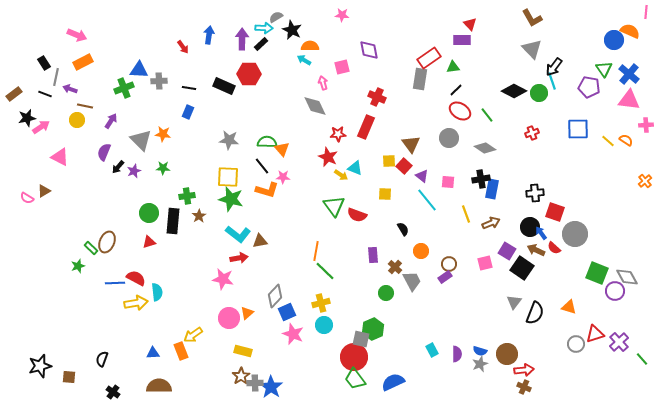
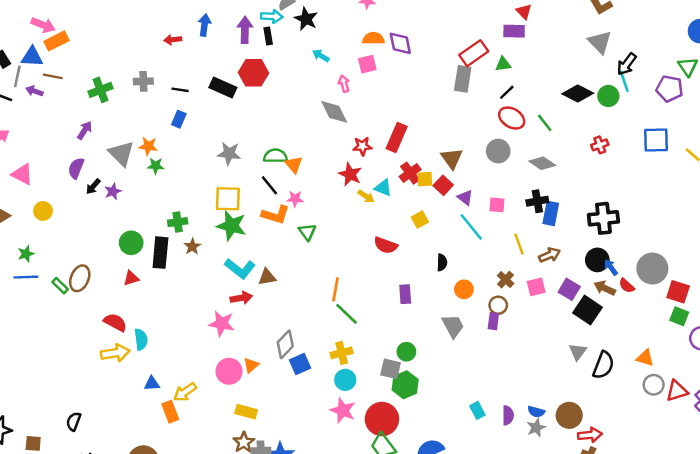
black rectangle: (261, 44) -> (268, 36), turned -56
orange semicircle: (310, 46) -> (373, 38), moved
red arrow: (183, 47) -> (173, 40), turned 120
orange rectangle: (83, 62) -> (56, 41), moved
blue triangle: (139, 70) -> (32, 57), moved
red cross: (377, 97) -> (410, 173), moved, turned 30
brown line: (85, 106) -> (53, 76), moved
yellow circle: (77, 120) -> (43, 211), moved
green star: (163, 168) -> (156, 166), moved
black cross: (535, 193) -> (603, 218), size x1.4
yellow square: (385, 194) -> (420, 220), turned -32
green triangle: (334, 206) -> (307, 232), moved, size x0.7
red square: (555, 212) -> (678, 292), moved
black semicircle: (403, 229) -> (442, 262), turned 32
pink square: (485, 263) -> (536, 287), moved
green star: (78, 266) -> (26, 254), moved
brown cross: (395, 267) -> (506, 280), moved
green square: (597, 273) -> (679, 316), size x0.7
purple rectangle: (445, 277) -> (493, 321), turned -48
blue line: (115, 283) -> (26, 277), moved
green circle: (386, 293) -> (406, 352), moved
pink star: (293, 334) -> (343, 410), moved
gray square: (361, 339) -> (391, 369), moved
gray circle: (576, 344) -> (654, 385), moved
blue triangle: (153, 353) -> (152, 384), moved

